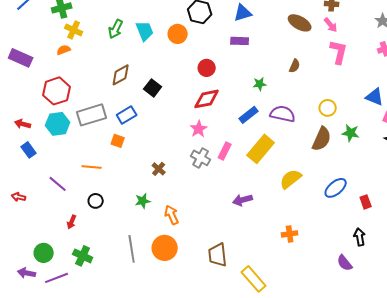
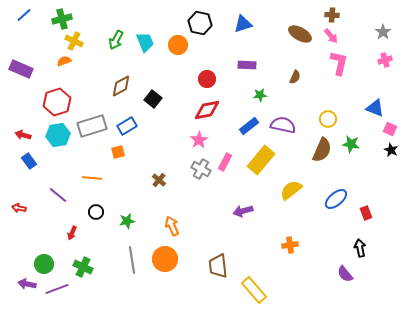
purple rectangle: (240, 41) -> (247, 65), moved
orange square: (118, 141) -> (118, 152), turned -32
green star: (143, 201) -> (127, 221), moved

